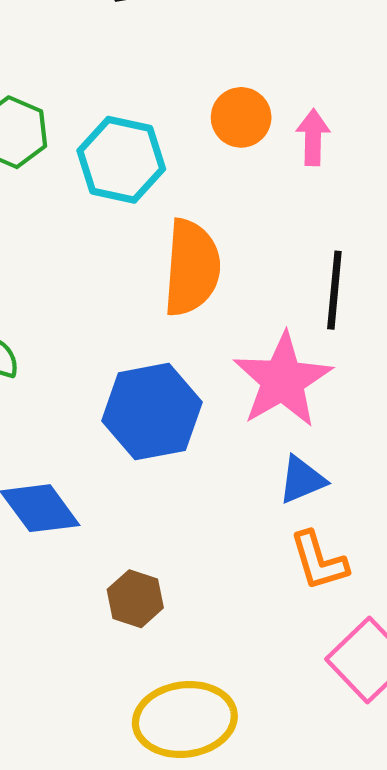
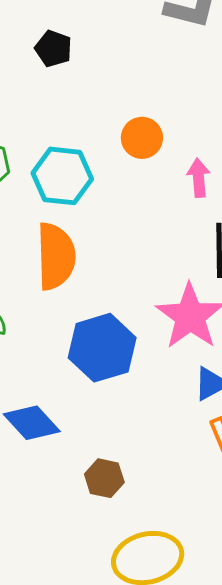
pink arrow: (313, 137) -> (199, 178), moved
orange semicircle: (192, 268) -> (56, 256), moved

